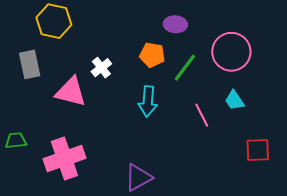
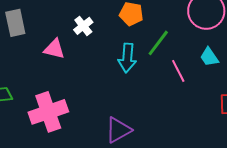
green line: (185, 68) -> (158, 43), moved
pink triangle: (71, 92) -> (54, 49), size x0.7

